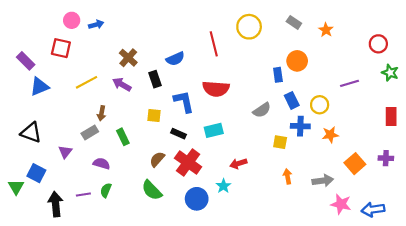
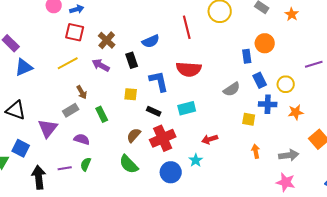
red square: (61, 48) -> (75, 32), moved
brown arrow: (102, 113) -> (82, 92), turned -40
purple triangle: (65, 152) -> (48, 128), size x1.5
red cross: (188, 162) -> (163, 138), turned 30
pink star: (341, 204) -> (286, 182), moved

